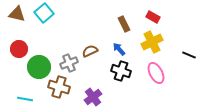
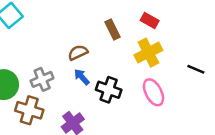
blue arrow: (119, 49) -> (82, 77), moved
brown semicircle: (90, 51) -> (78, 53), moved

